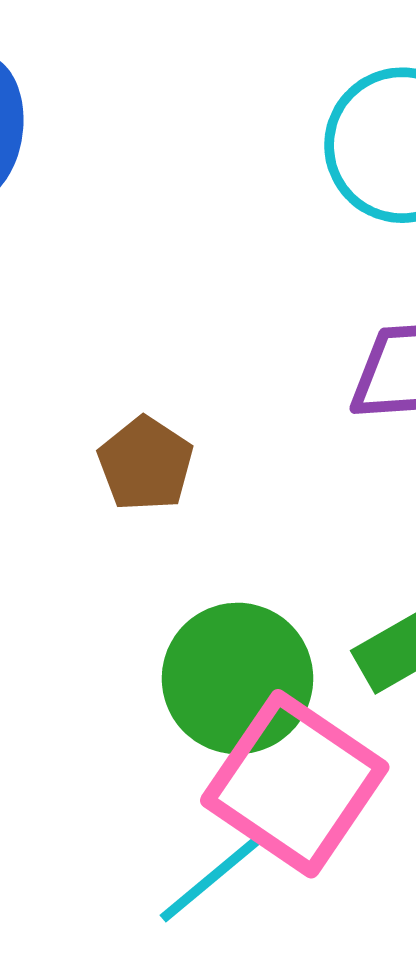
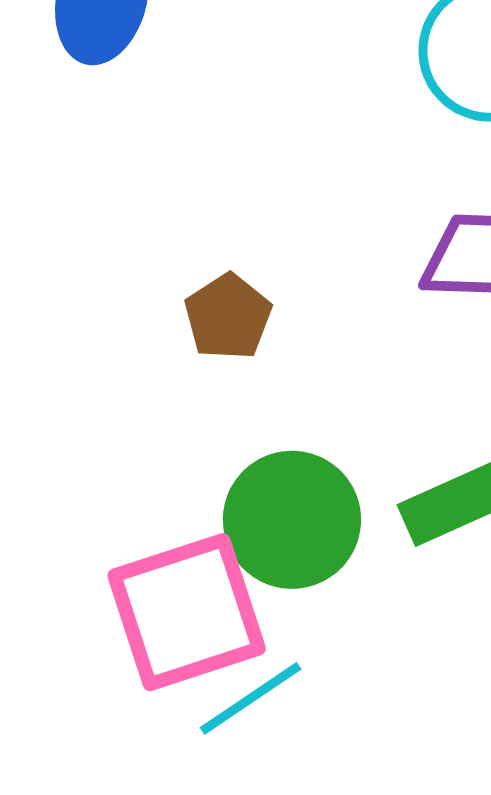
pink square: (295, 784) -> (187, 612), moved, turned 32

